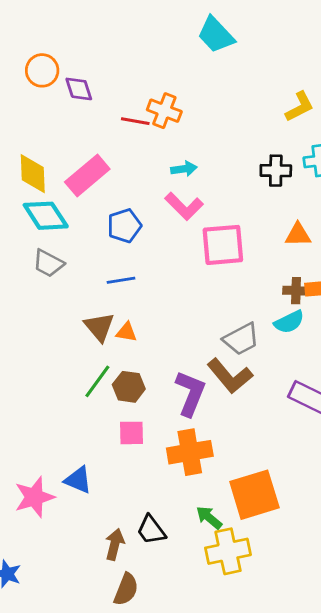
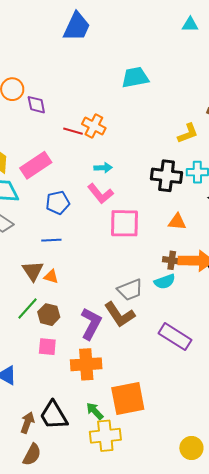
cyan trapezoid: (216, 35) -> (135, 77), turned 116
black cross: (276, 171) -> (167, 176), size x1.4
black trapezoid: (151, 530) -> (54, 415), size x1.4

